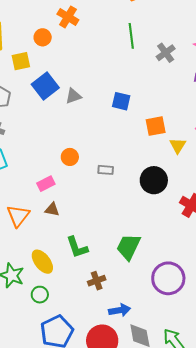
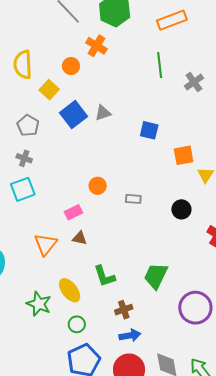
yellow square: (21, 61) -> (49, 90), turned -36
gray triangle: (73, 96) -> (103, 113), moved
black circle: (154, 180) -> (181, 209), size x0.7
green circle: (40, 295) -> (77, 324), moved
blue arrow: (120, 310) -> (130, 335), moved

